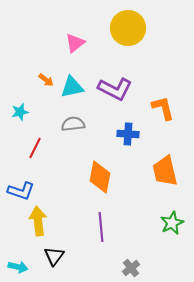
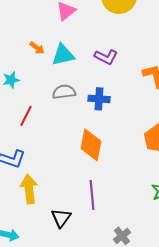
purple L-shape: (115, 89) -> (106, 57), size x0.7
blue cross: (128, 134) -> (99, 99), moved
black triangle: (54, 256) -> (61, 218), moved

